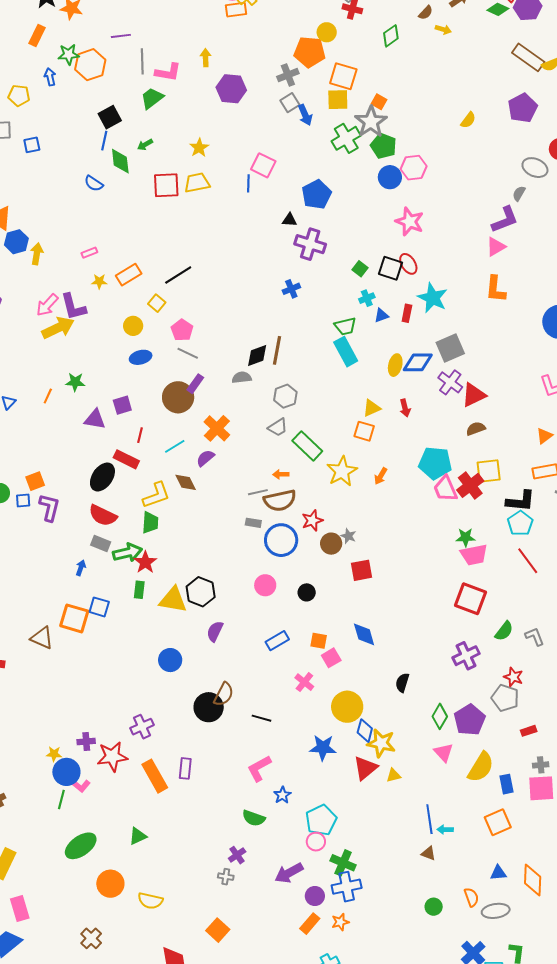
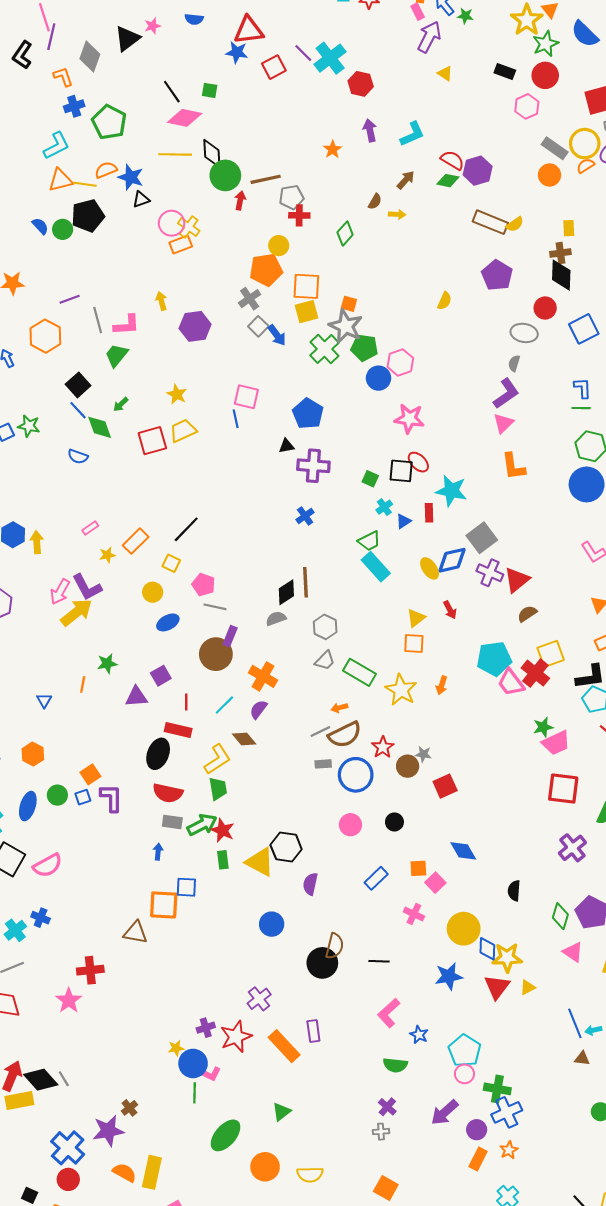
green star: (69, 54) -> (29, 426), moved, turned 30
blue line: (104, 141) -> (78, 410), turned -42
yellow ellipse: (395, 365) -> (430, 568), turned -35
yellow triangle: (173, 600) -> (260, 862), turned 32

